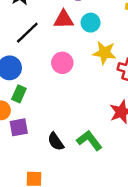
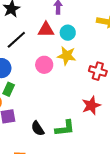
yellow star: (104, 53) -> (67, 56), moved
green L-shape: (89, 140) -> (65, 128), turned 120

